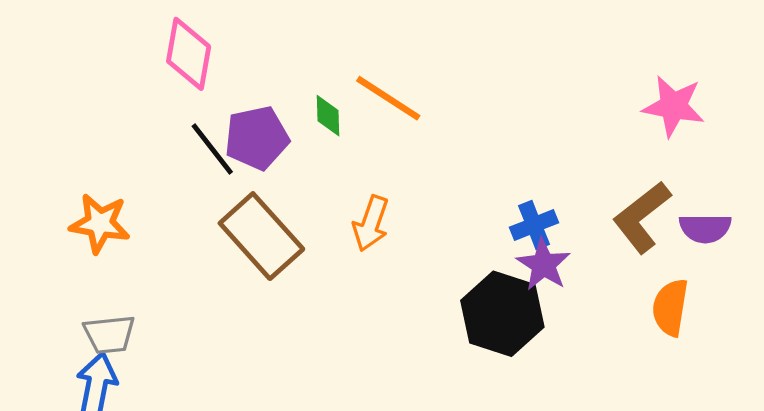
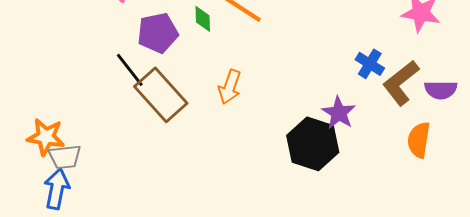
black line: (212, 149) -> (130, 70), moved
orange star: (100, 223) -> (46, 137), moved
blue cross: (534, 225) -> (370, 64), moved, turned -36

